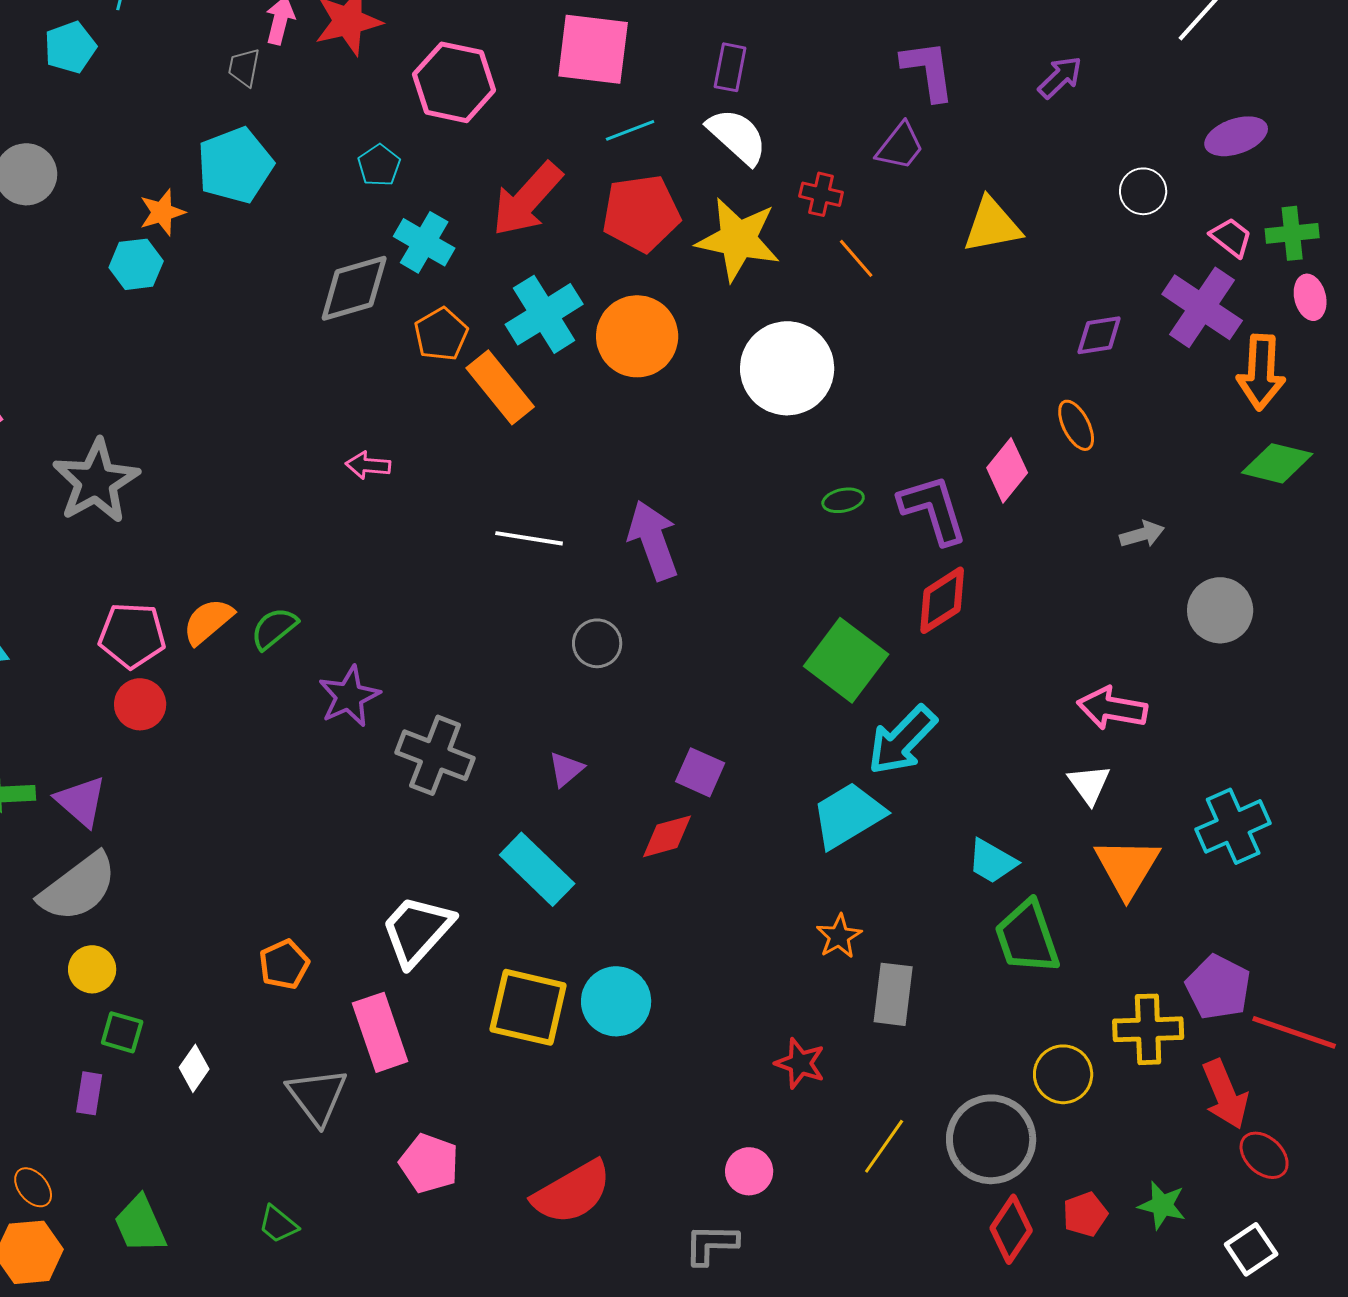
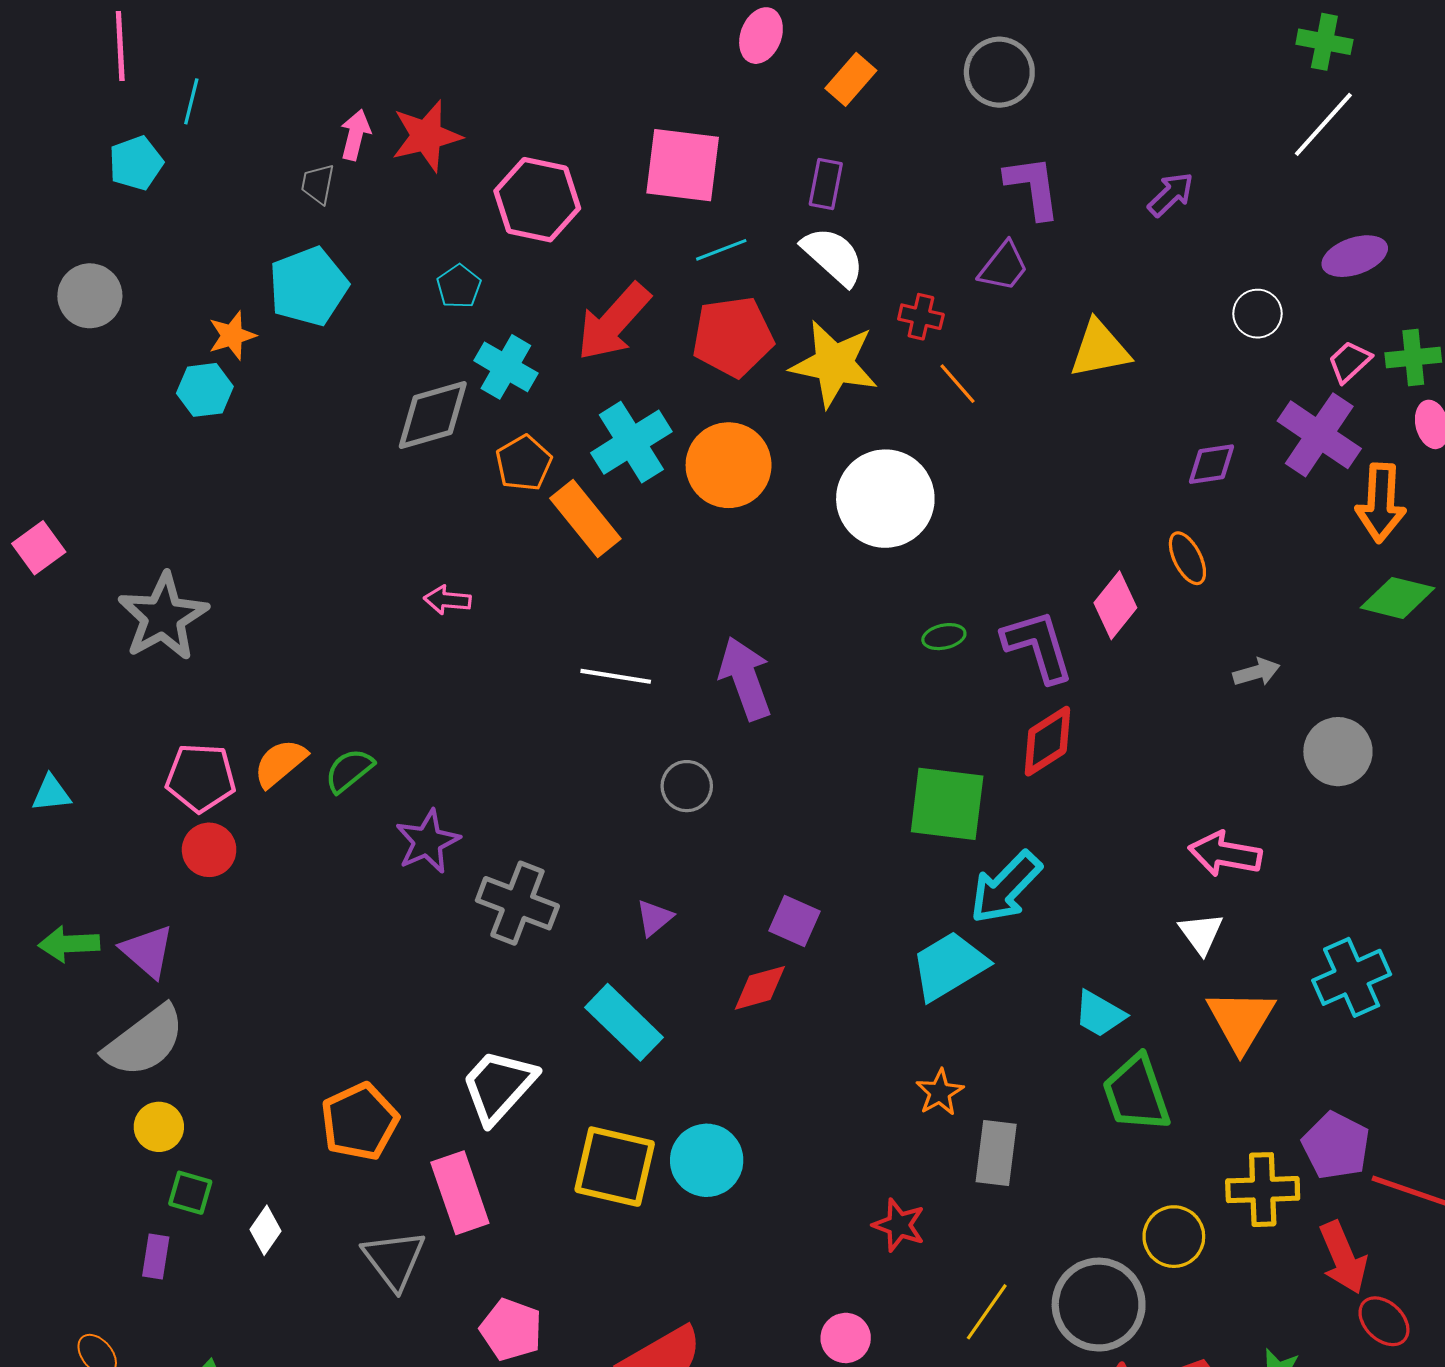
pink trapezoid: (1231, 237) -> (1349, 362), turned -81
green square: (846, 660) -> (947, 804), turned -30
orange pentagon: (284, 964) -> (360, 1122), size x1.5

